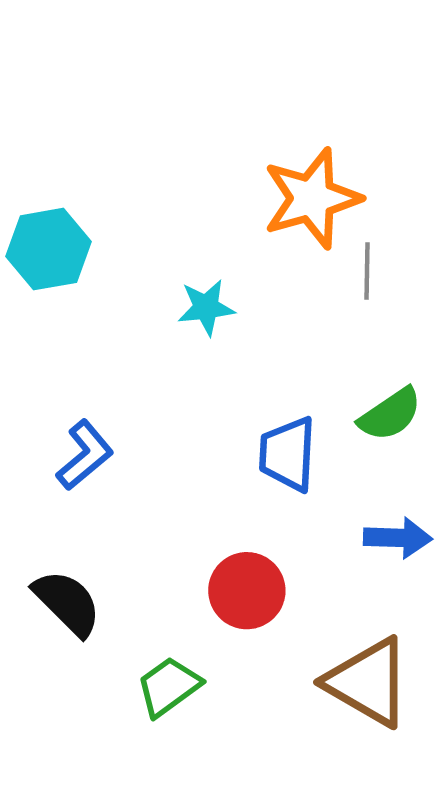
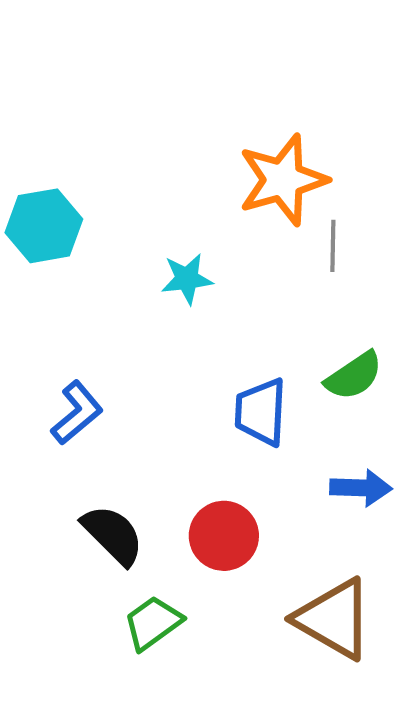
black semicircle: (67, 603) -> (113, 535), moved

